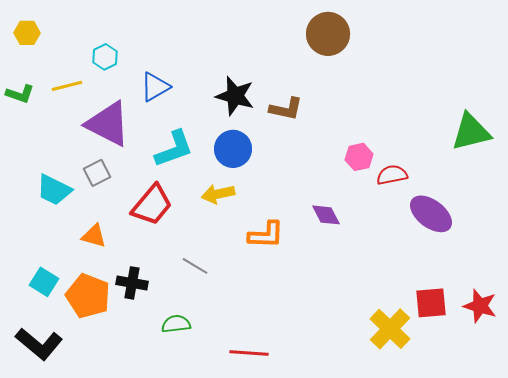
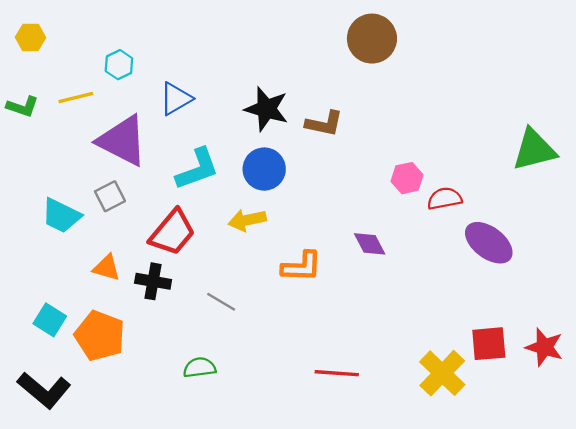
black cross: (132, 283) -> (153, 281), moved
red line: (249, 353) -> (337, 373), moved

